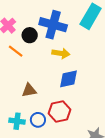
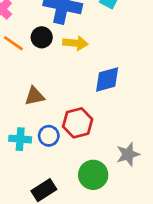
black circle: (30, 35) -> (42, 37), moved
blue diamond: (68, 79) -> (107, 80), moved

